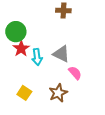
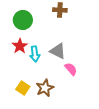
green circle: (16, 32) -> (23, 20), moved
brown star: (58, 93) -> (45, 88), moved

